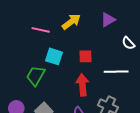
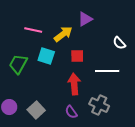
purple triangle: (108, 20) -> (85, 19), moved
yellow arrow: (71, 22) -> (63, 34), moved
green trapezoid: (36, 76) -> (18, 64), moved

